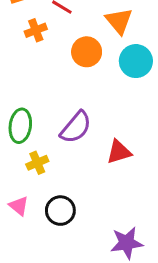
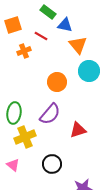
orange circle: (87, 52) -> (57, 82), moved
yellow cross: (37, 163) -> (25, 137), size x1.5
black circle: (60, 211) -> (52, 164), moved

